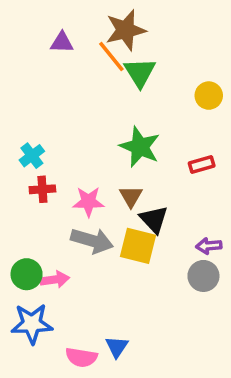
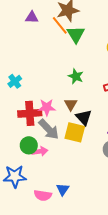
green star: (140, 147) -> (76, 76), size x0.7
red cross: (42, 189) -> (30, 113), moved, size x1.6
gray arrow: (92, 241) -> (49, 129), turned 30
green circle: (27, 274) -> (29, 145), moved
pink arrow: (55, 280) -> (40, 151), moved

